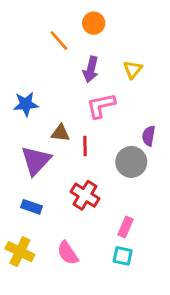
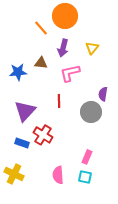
orange circle: (94, 23) -> (65, 16), size x1.6
brown triangle: (60, 133) -> (41, 63), moved
red cross: (85, 195) -> (43, 135), moved
pink semicircle: (68, 253) -> (58, 175), moved, turned 30

